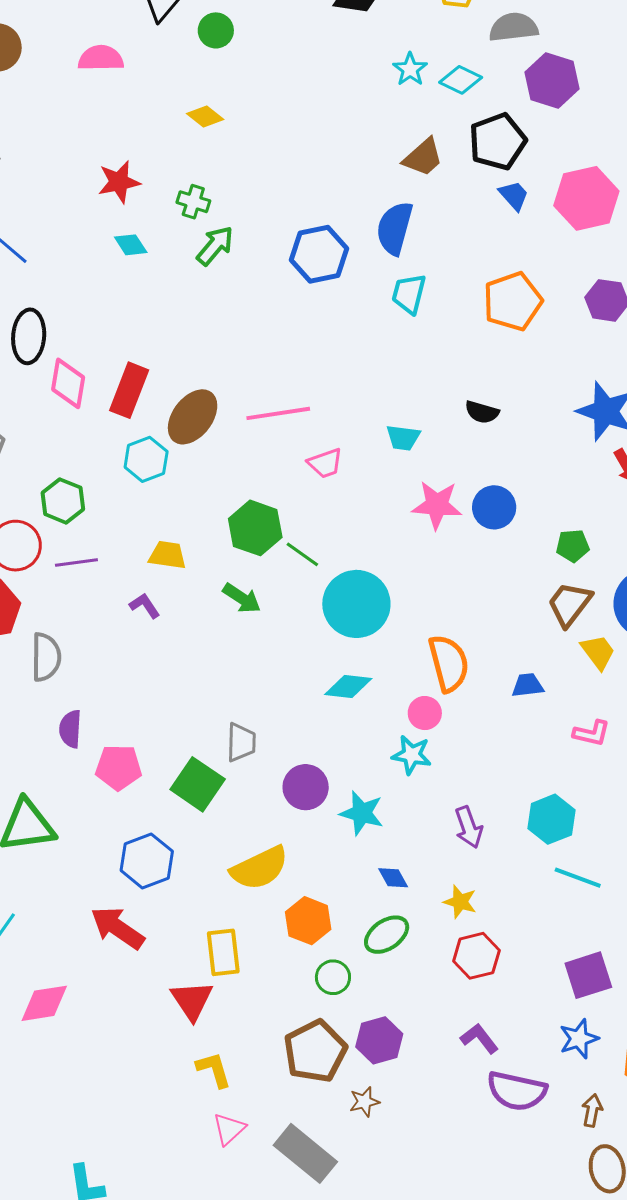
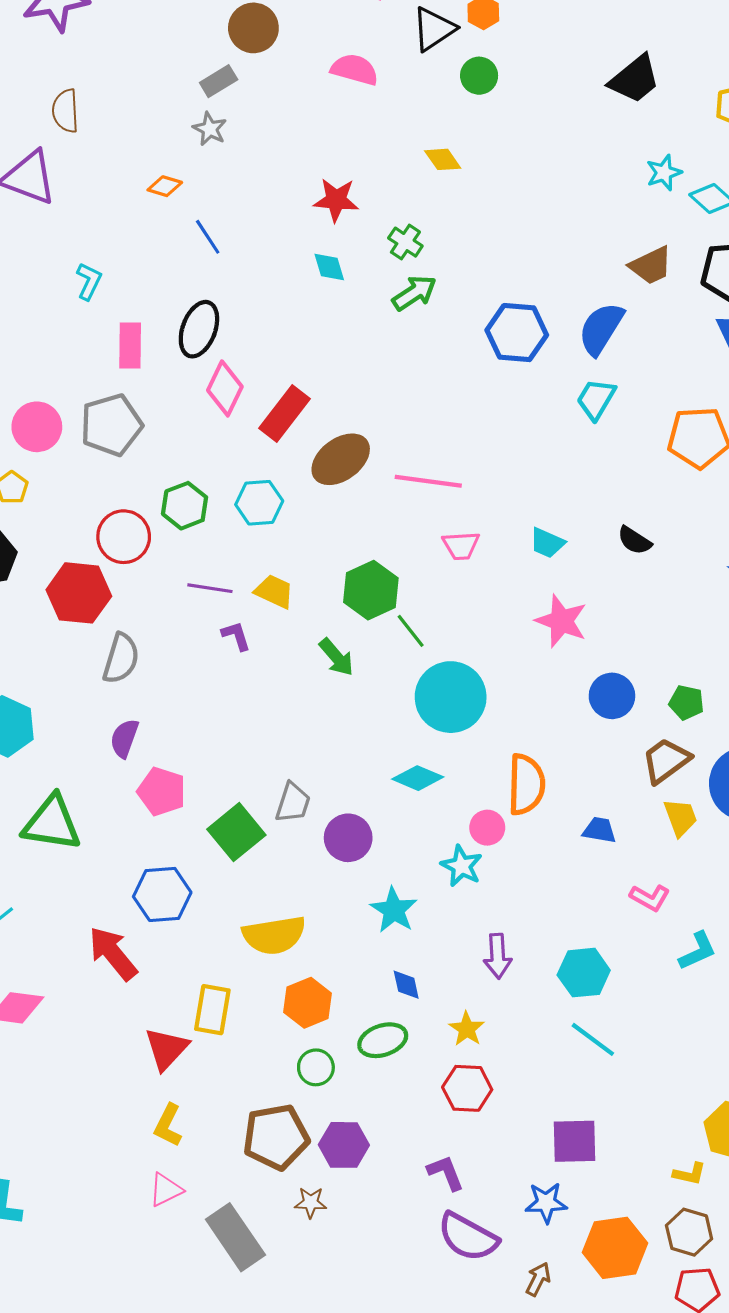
cyan hexagon: (146, 459) -> (259, 503), moved
blue circle: (494, 507) -> (612, 696), moved
purple line: (76, 563) -> (210, 588), moved
purple circle: (306, 787) -> (348, 838), moved
yellow L-shape: (214, 1070) -> (168, 1125), turned -153

